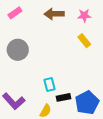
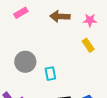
gray circle: (18, 50) -> (25, 62), moved
cyan rectangle: (49, 84) -> (50, 74), moved

